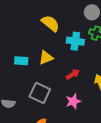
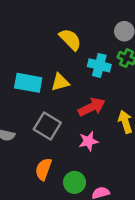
cyan rectangle: (21, 61) -> (28, 83), size x1.5
red arrow: (73, 74) -> (92, 107), size x1.5

